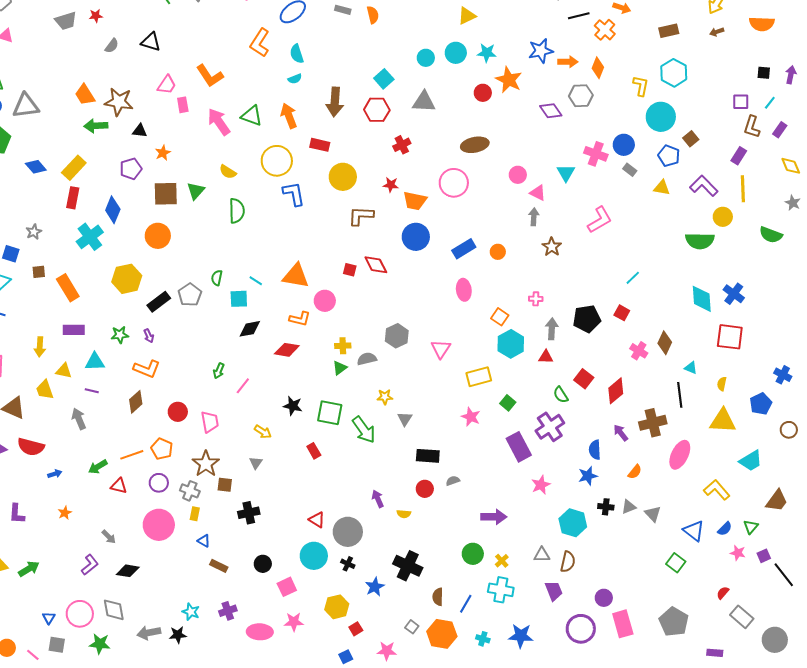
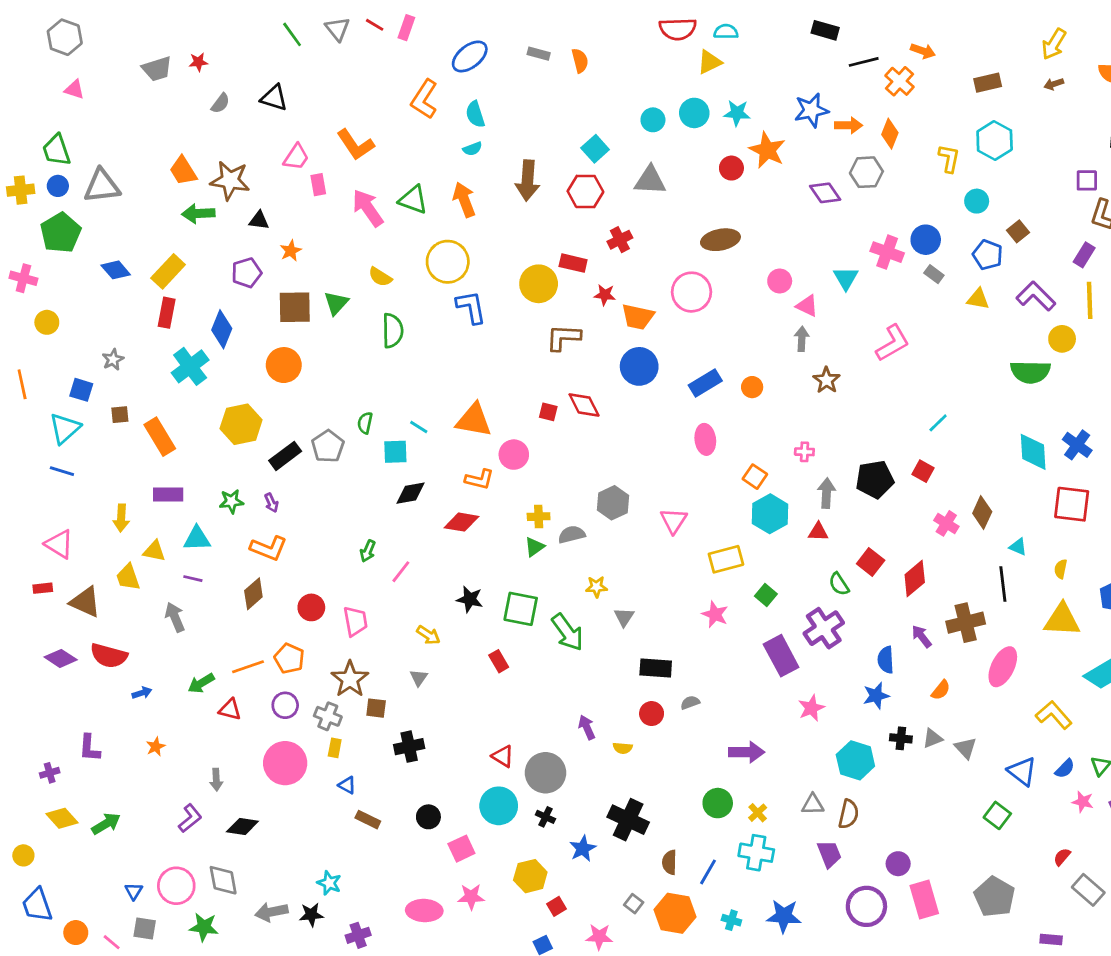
cyan circle: (661, 117) -> (977, 201), size x0.6
red rectangle: (320, 145) -> (573, 263), moved
gray arrow: (109, 537) -> (216, 780), turned 42
purple cross: (228, 611) -> (358, 935), moved

